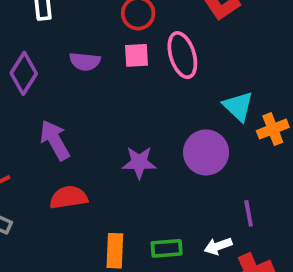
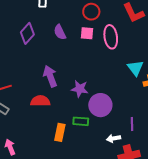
purple semicircle: (85, 61) -> (60, 32), turned 49
purple arrow: (55, 140) -> (50, 76), moved
purple circle: (206, 152) -> (100, 105), moved
green rectangle: (167, 248) -> (81, 121), moved

